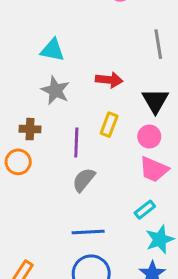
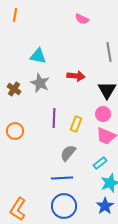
yellow rectangle: (109, 125) -> (76, 124), moved
brown cross: (30, 129) -> (14, 89), moved, turned 32
gray semicircle: (84, 180) -> (68, 153), moved

